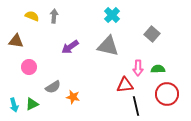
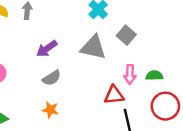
gray square: (152, 34) -> (126, 35), moved
gray semicircle: (53, 87) -> (52, 78), moved

